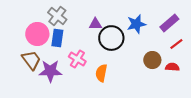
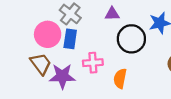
purple triangle: (95, 24) -> (112, 14), moved
pink cross: (77, 59) -> (93, 63), turned -36

